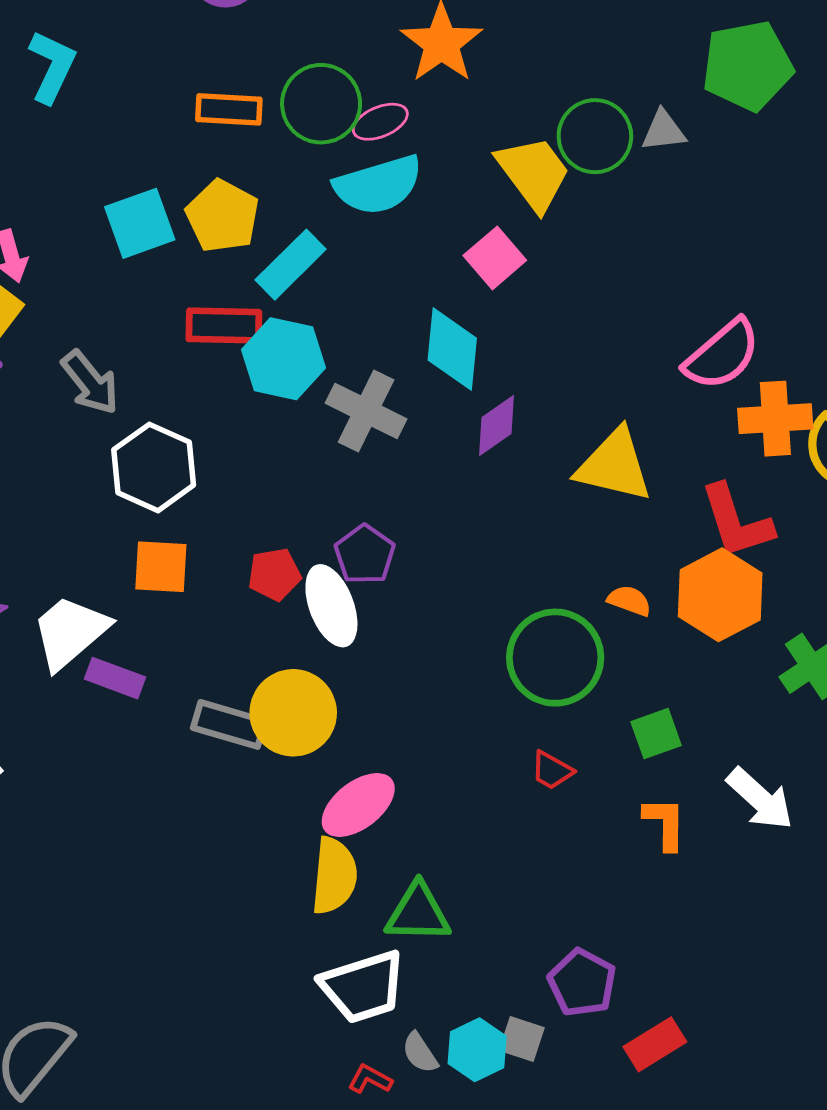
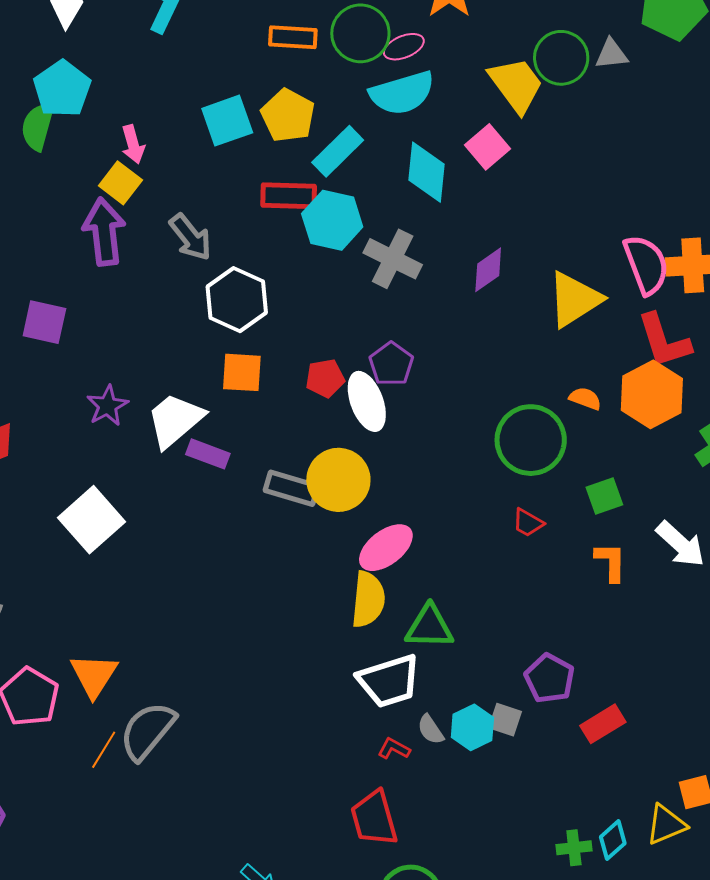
cyan diamond: (452, 349) -> (426, 172), moved
pink semicircle: (722, 355) -> (646, 265), moved, turned -70
yellow triangle: (614, 465) -> (574, 299), turned -46

